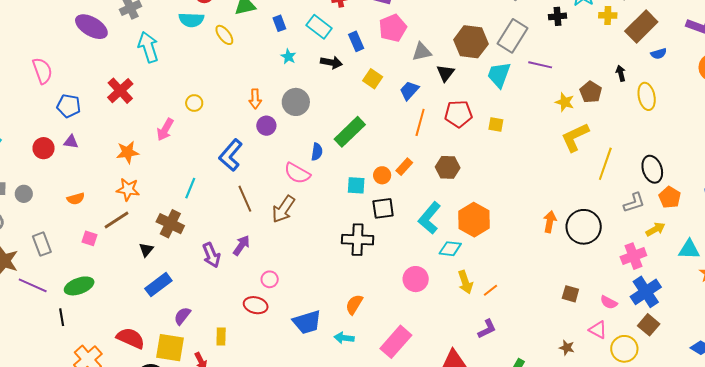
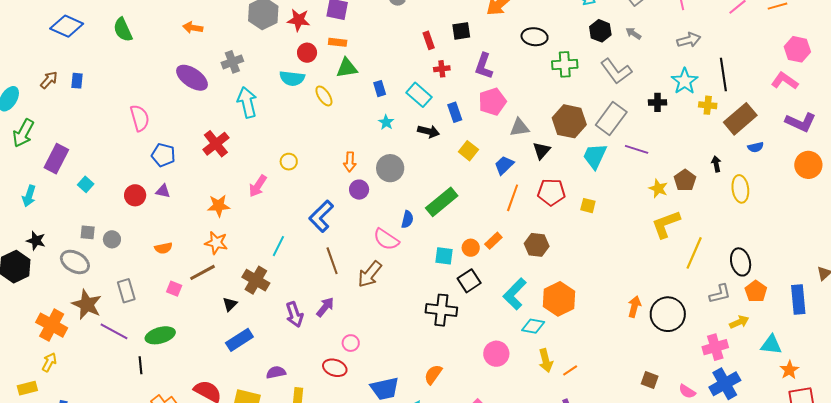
black square: (383, 208) -> (469, 281), turned -30
purple semicircle: (182, 316) -> (276, 372), moved, turned 36

